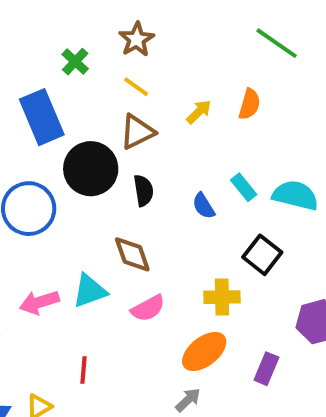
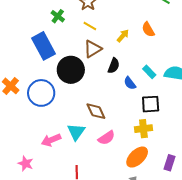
orange semicircle: (249, 104) -> (148, 29), turned 140
black semicircle: (143, 190) -> (114, 66), moved, turned 35
black square: (262, 255) -> (151, 104), moved, turned -36
cyan triangle: (90, 291) -> (76, 132), turned -30

